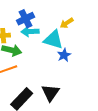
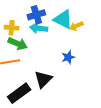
cyan triangle: (53, 40) -> (63, 19), moved
black triangle: (50, 93) -> (43, 79), moved

